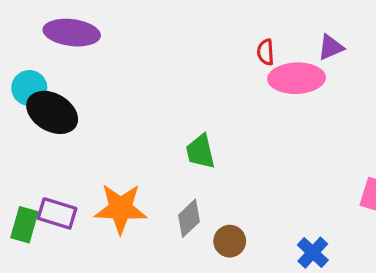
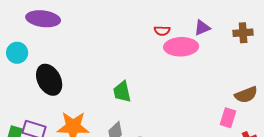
red semicircle: (266, 52) -> (162, 31), turned -84
black ellipse: (52, 112) -> (49, 80), moved, turned 32

